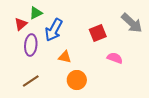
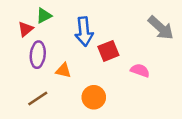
blue arrow: (54, 30) -> (84, 31), moved, turned -35
red square: (98, 33) -> (108, 51), moved
orange triangle: (65, 57) -> (63, 70), moved

